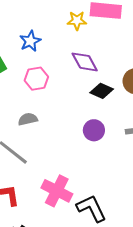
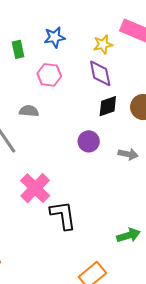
yellow star: (77, 21) -> (103, 44), moved, turned -30
black diamond: (102, 91) -> (108, 106), turned -60

